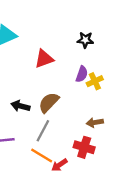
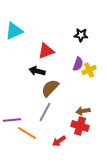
black arrow: (20, 106) -> (37, 71), moved
brown arrow: (95, 123) -> (83, 111), moved
orange line: (42, 156) -> (27, 133), moved

